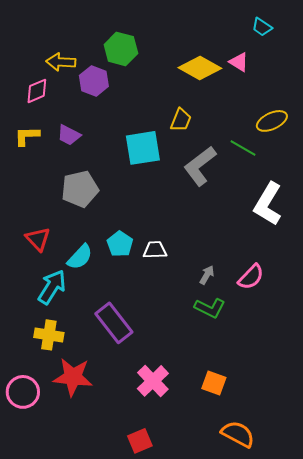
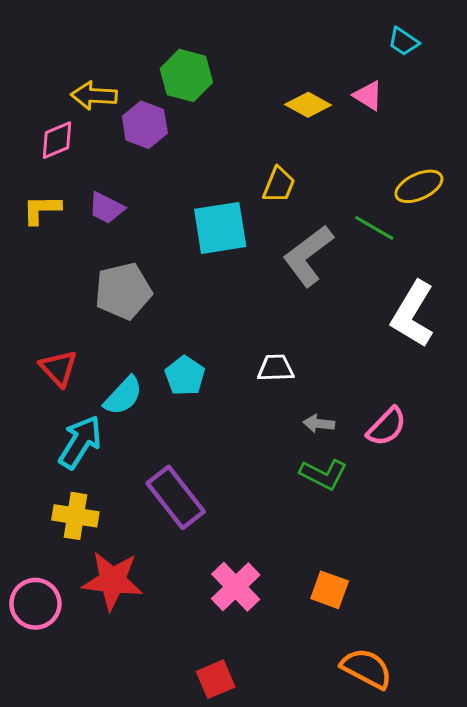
yellow diamond: (200, 68) -> (308, 105), size x0.7
white trapezoid: (155, 250) -> (276, 368), moved
gray arrow: (207, 275) -> (319, 424), turned -114

